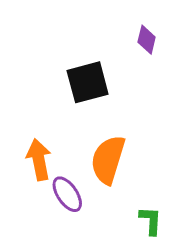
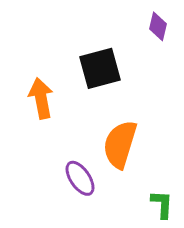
orange arrow: (39, 160) -> (41, 98), moved

